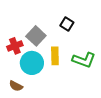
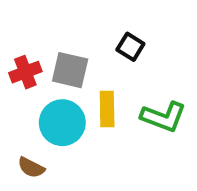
gray square: (36, 36) -> (70, 70), turned -30
red cross: (15, 46) -> (25, 72), moved

